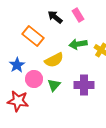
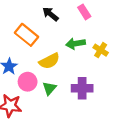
pink rectangle: (78, 15) -> (84, 12), moved

